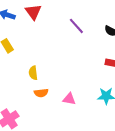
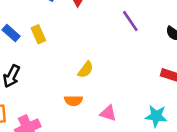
yellow semicircle: (33, 73) -> (86, 70), moved, turned -144

